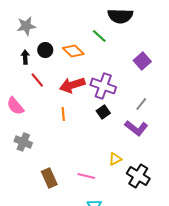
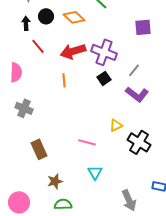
purple square: (142, 61) -> (143, 27), turned 36
gray line: (141, 104) -> (134, 70), moved
pink semicircle: (15, 106) -> (16, 72), turned -138
brown rectangle: (49, 178) -> (39, 149), moved

